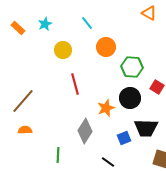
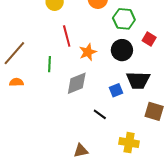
orange star: (106, 108) -> (88, 52), moved
gray diamond: (85, 131) -> (77, 83), turned 35
green line: (58, 155) -> (50, 64), moved

